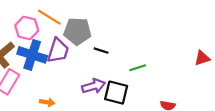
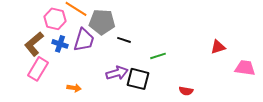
blue cross: (32, 55) -> (60, 44), size x0.6

